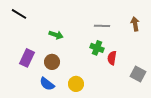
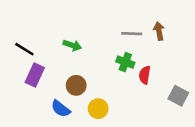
black line: (19, 14) -> (24, 49), moved
brown arrow: (135, 24) -> (159, 31), moved
brown circle: (52, 62) -> (76, 85), moved

